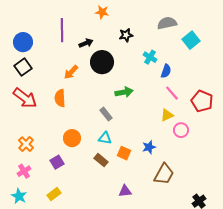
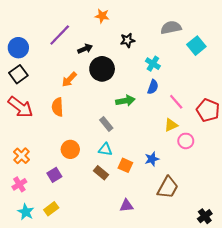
purple line: (62, 30) -> (60, 35), turned 45
blue semicircle: (166, 71) -> (153, 87), moved
cyan star: (19, 196) -> (26, 212), moved

